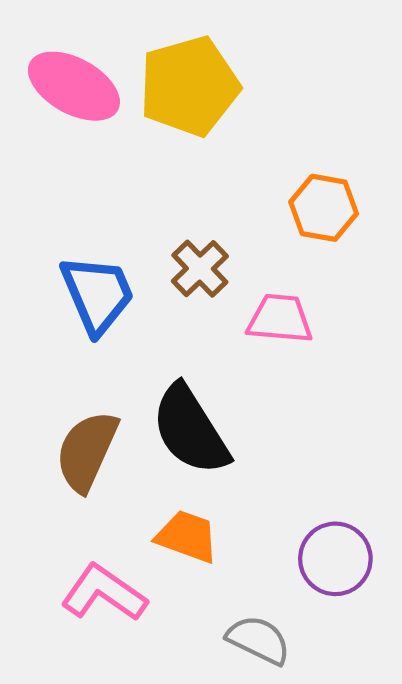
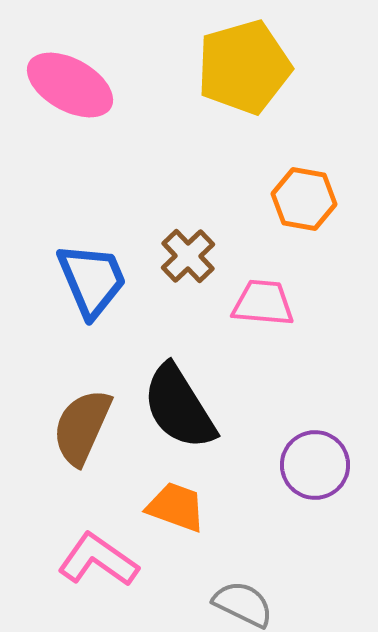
yellow pentagon: (189, 86) -> (244, 67), moved
purple circle: (335, 559) -> (315, 465), moved

